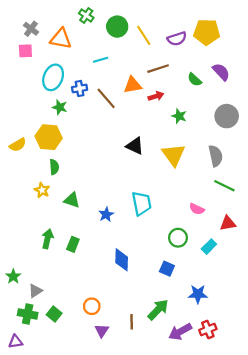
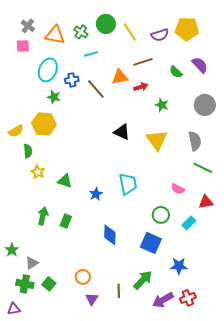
green cross: (86, 15) -> (81, 32), moved
green semicircle: (54, 167) -> (28, 151), moved
blue square: (167, 269) -> (151, 243), size x1.5

